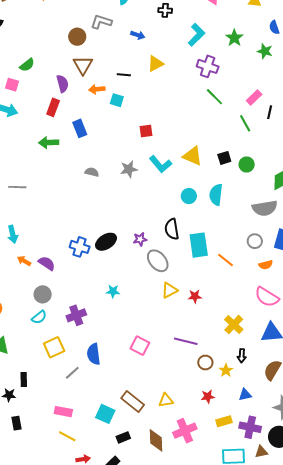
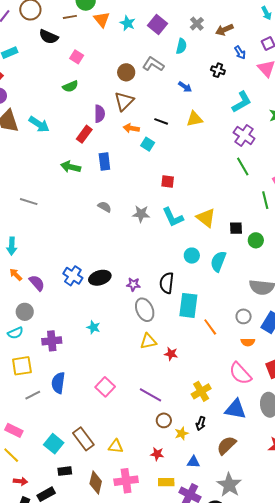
pink square: (12, 85) -> (77, 57), moved

